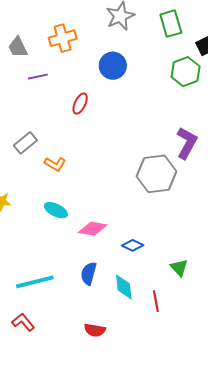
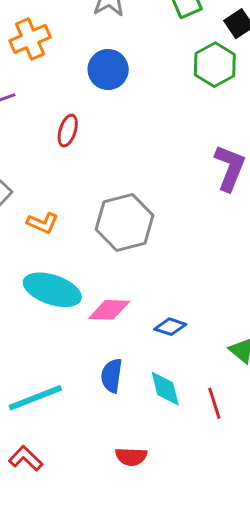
gray hexagon: (157, 174) -> (125, 222), moved
cyan ellipse: (56, 210) -> (52, 290), size x1.6

